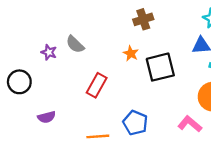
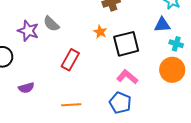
purple star: (49, 52) -> (28, 31), size x1.5
blue pentagon: (135, 123) -> (120, 103), moved
pink L-shape: (190, 124) -> (127, 77), moved

